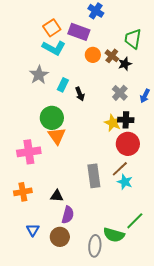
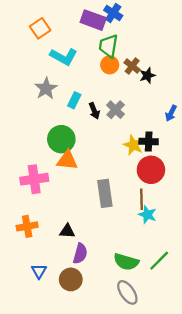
orange square: (52, 28) -> (40, 28), moved
purple rectangle: (79, 32) -> (93, 20), moved
green trapezoid: (133, 39) -> (108, 46), moved
gray cross: (120, 93) -> (116, 110), moved
orange triangle: (57, 136) -> (67, 160), turned -48
brown line: (120, 169) -> (142, 199), turned -48
gray rectangle: (94, 176) -> (105, 193), moved
green semicircle: (114, 235) -> (126, 262), moved
gray ellipse: (95, 246) -> (127, 292), moved, turned -40

